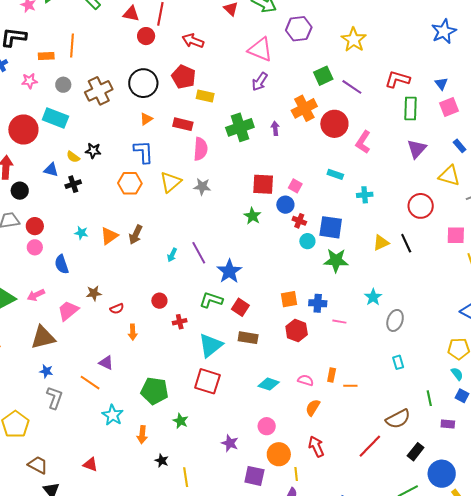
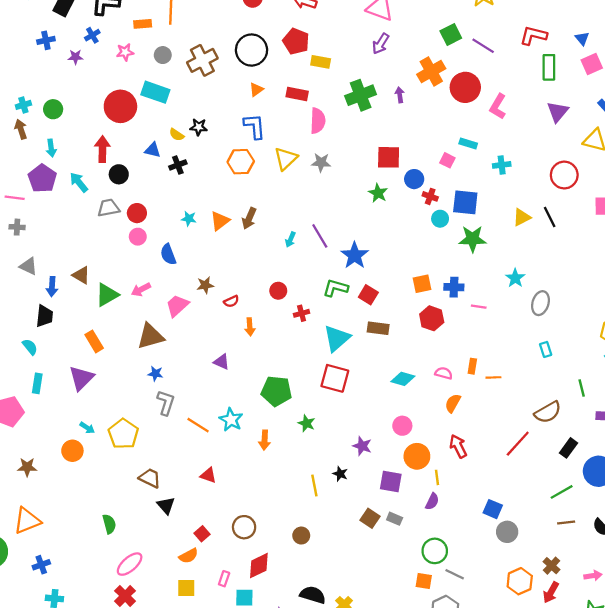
pink square: (295, 186) -> (447, 160), moved
orange line: (90, 383) -> (198, 425), moved
black star: (162, 461) -> (340, 474), moved

